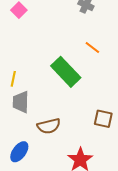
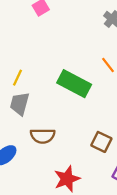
green rectangle: (66, 72) -> (74, 84), turned -32

